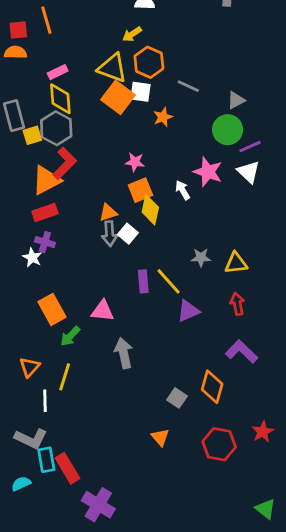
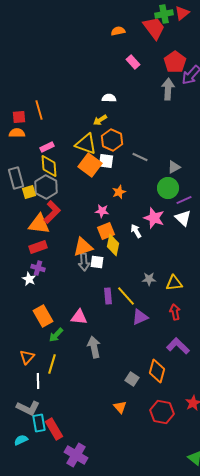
orange star: (163, 117) -> (119, 192), moved
orange triangle: (46, 180) -> (39, 224), turned 35
orange triangle: (108, 213) -> (83, 247), size x1.5
white square: (128, 234) -> (97, 262), turned -32

